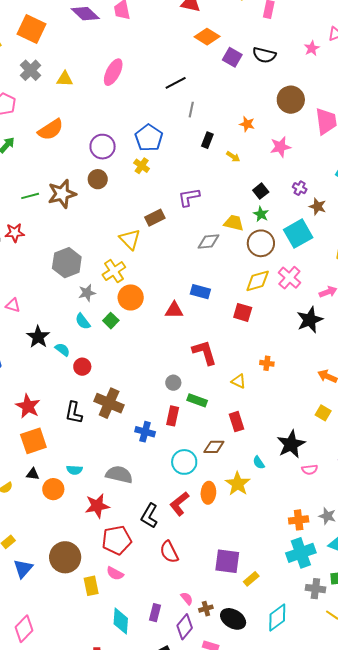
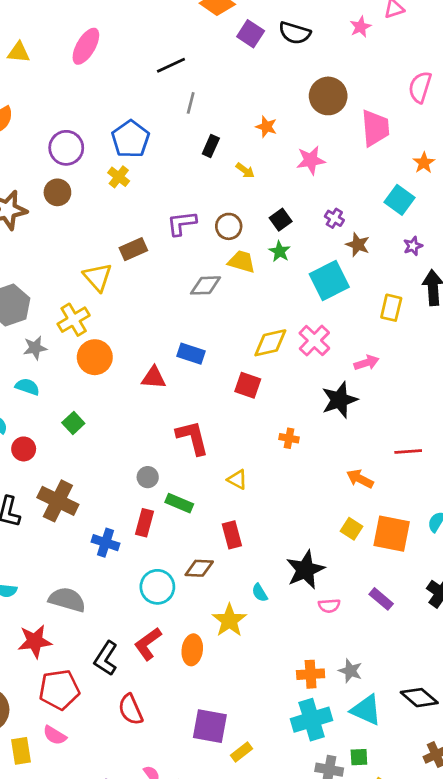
brown circle: (261, 243) -> (229, 226), moved, size x0.7
cyan semicircle: (83, 321) -> (27, 387), turned 144
green square: (111, 321) -> (73, 423), moved
orange cross: (267, 363) -> (289, 438), moved
orange ellipse: (208, 493) -> (192, 650), moved

